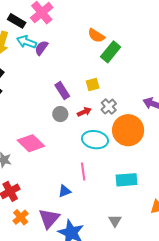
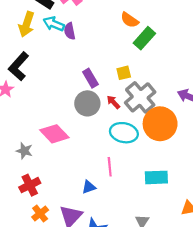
purple semicircle: (41, 48) -> (70, 31), turned -49
gray cross: (109, 107) -> (140, 97), size x1.8
red arrow: (84, 112) -> (113, 102), turned -112
gray circle: (60, 114) -> (87, 103), size x1.5

